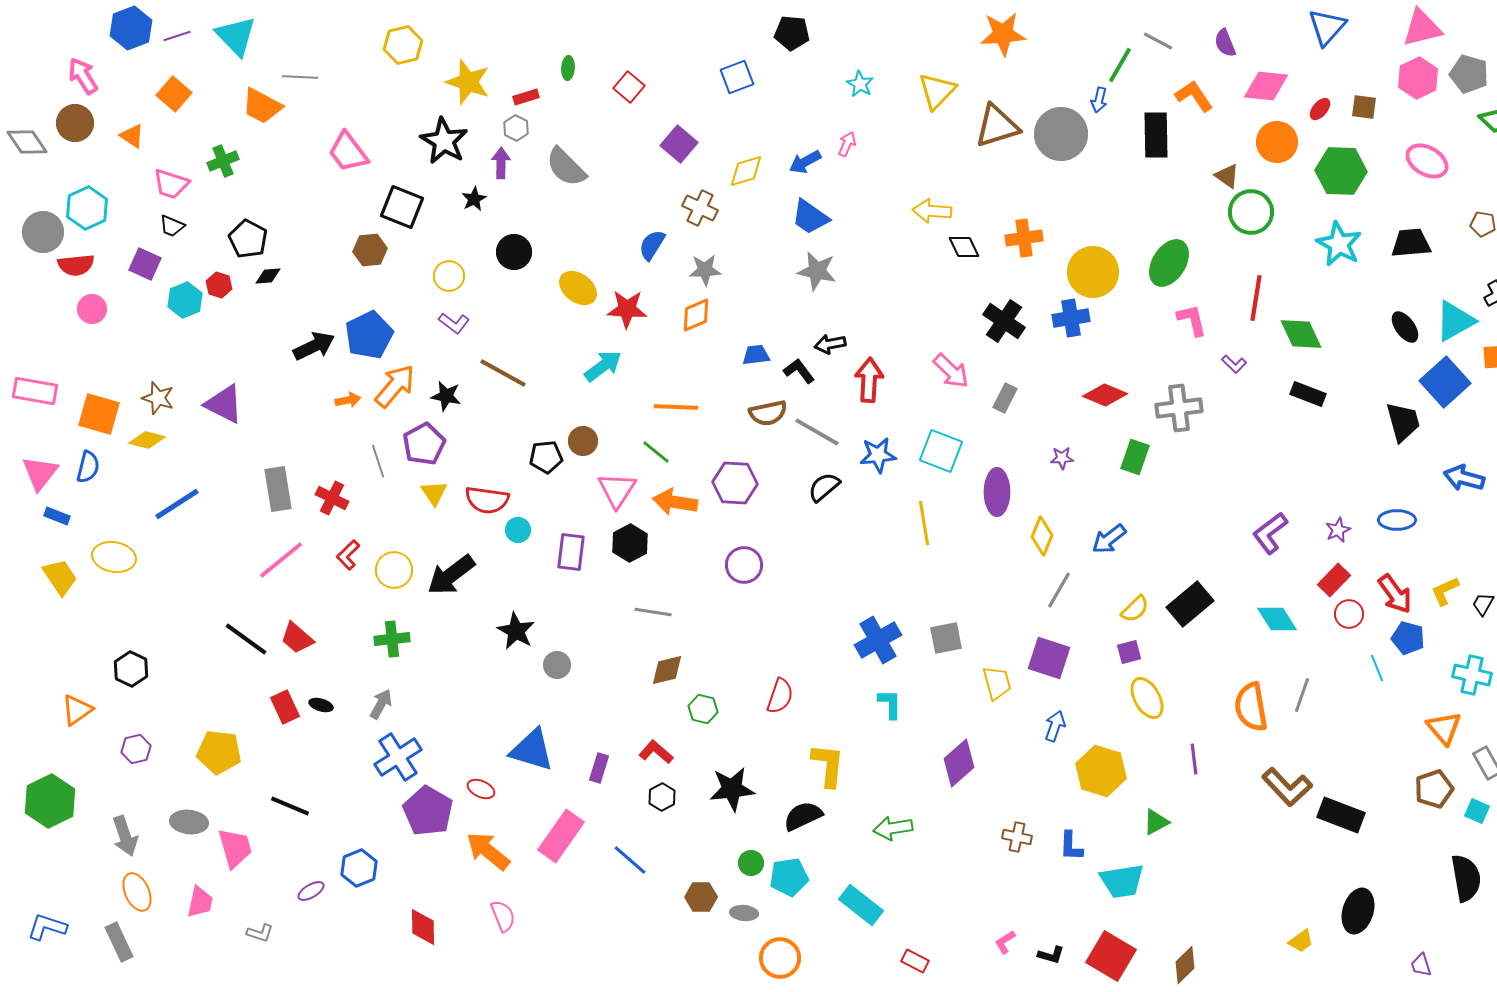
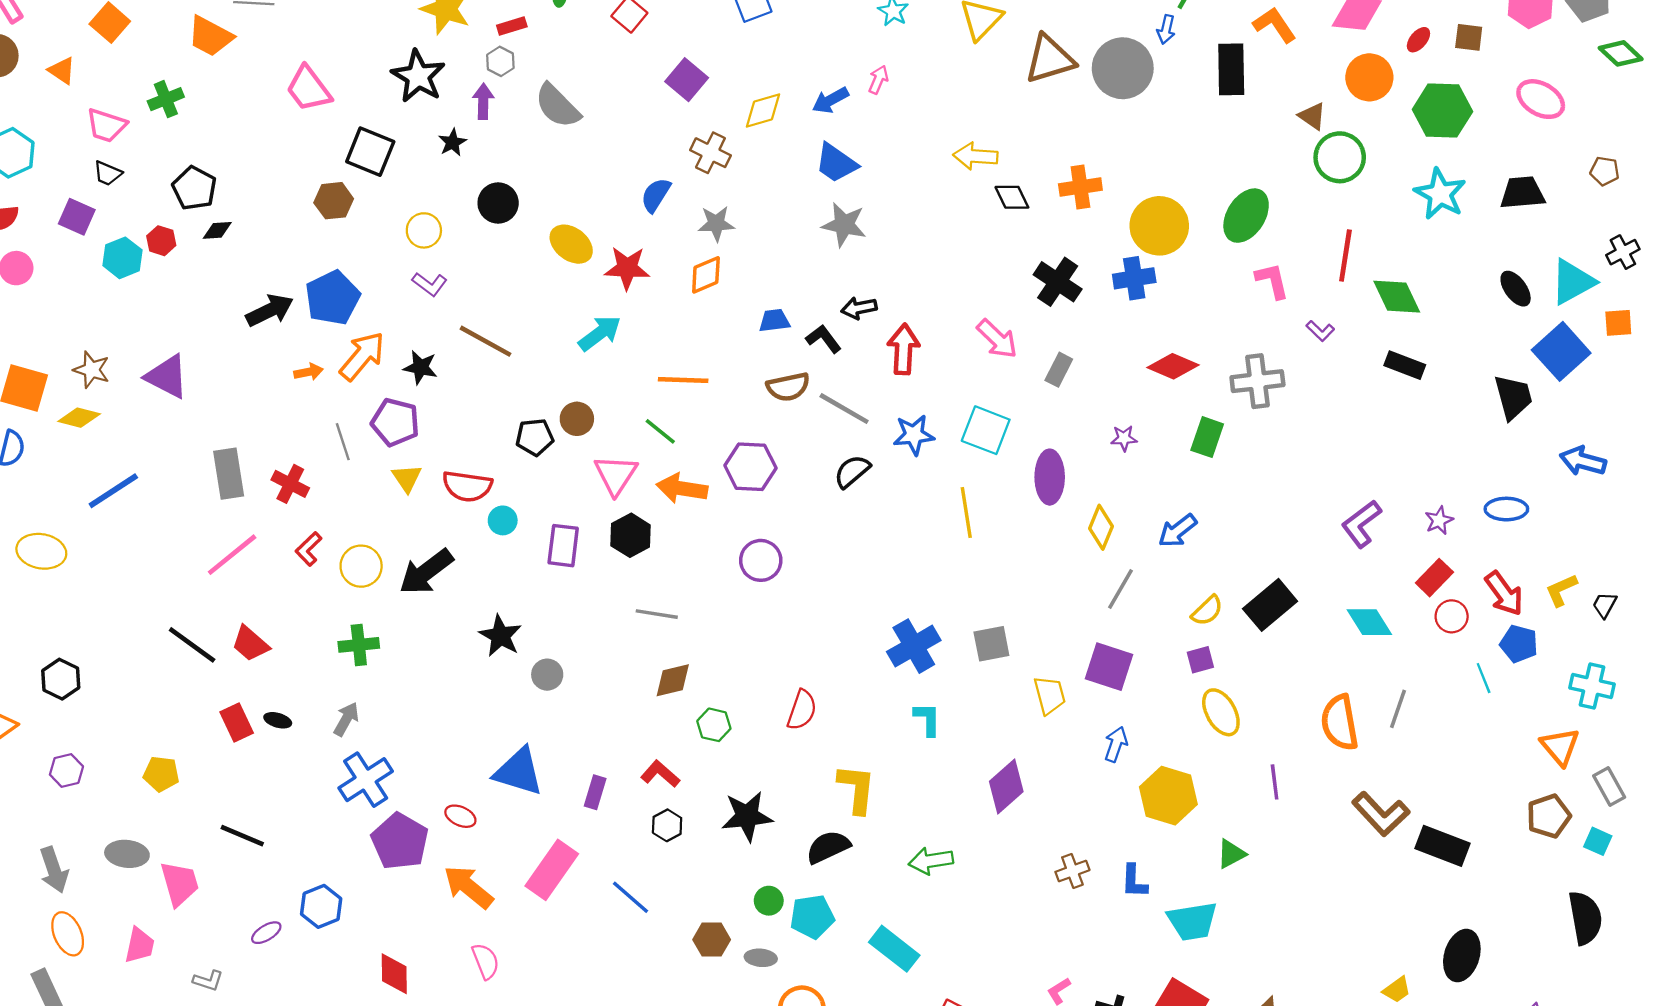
purple pentagon: (424, 444) -> (395, 422), turned -30
yellow pentagon: (219, 752) -> (161, 774), size x0.7
brown cross: (1017, 837) -> (1072, 871), turned -32

